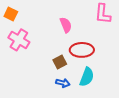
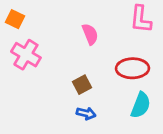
red ellipse: (82, 50) -> (132, 68), moved
cyan semicircle: (87, 77) -> (141, 105), moved

